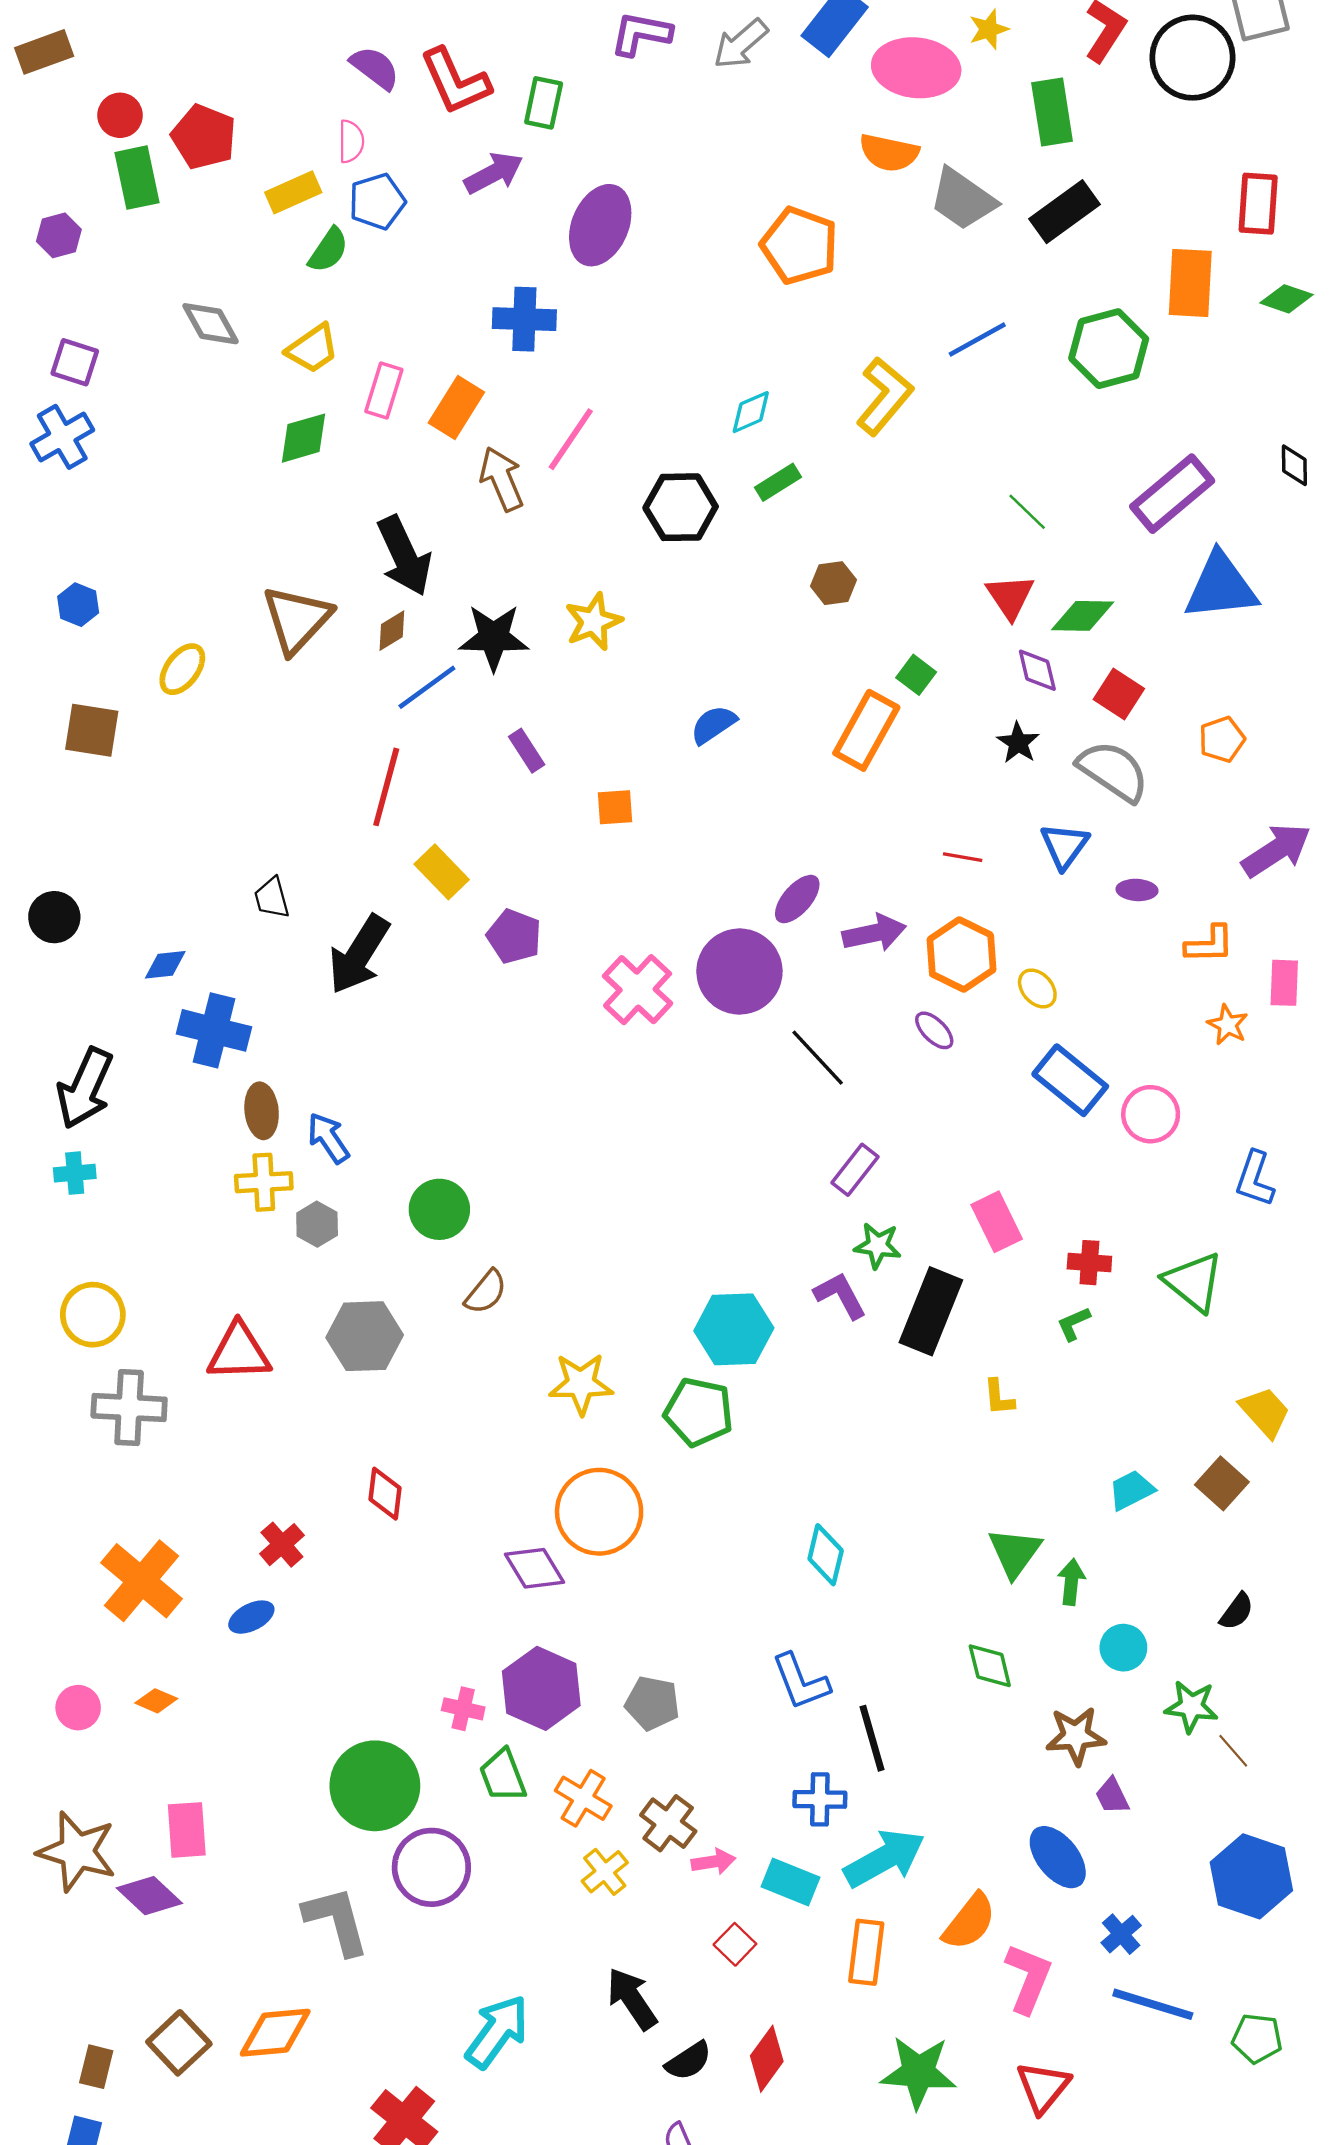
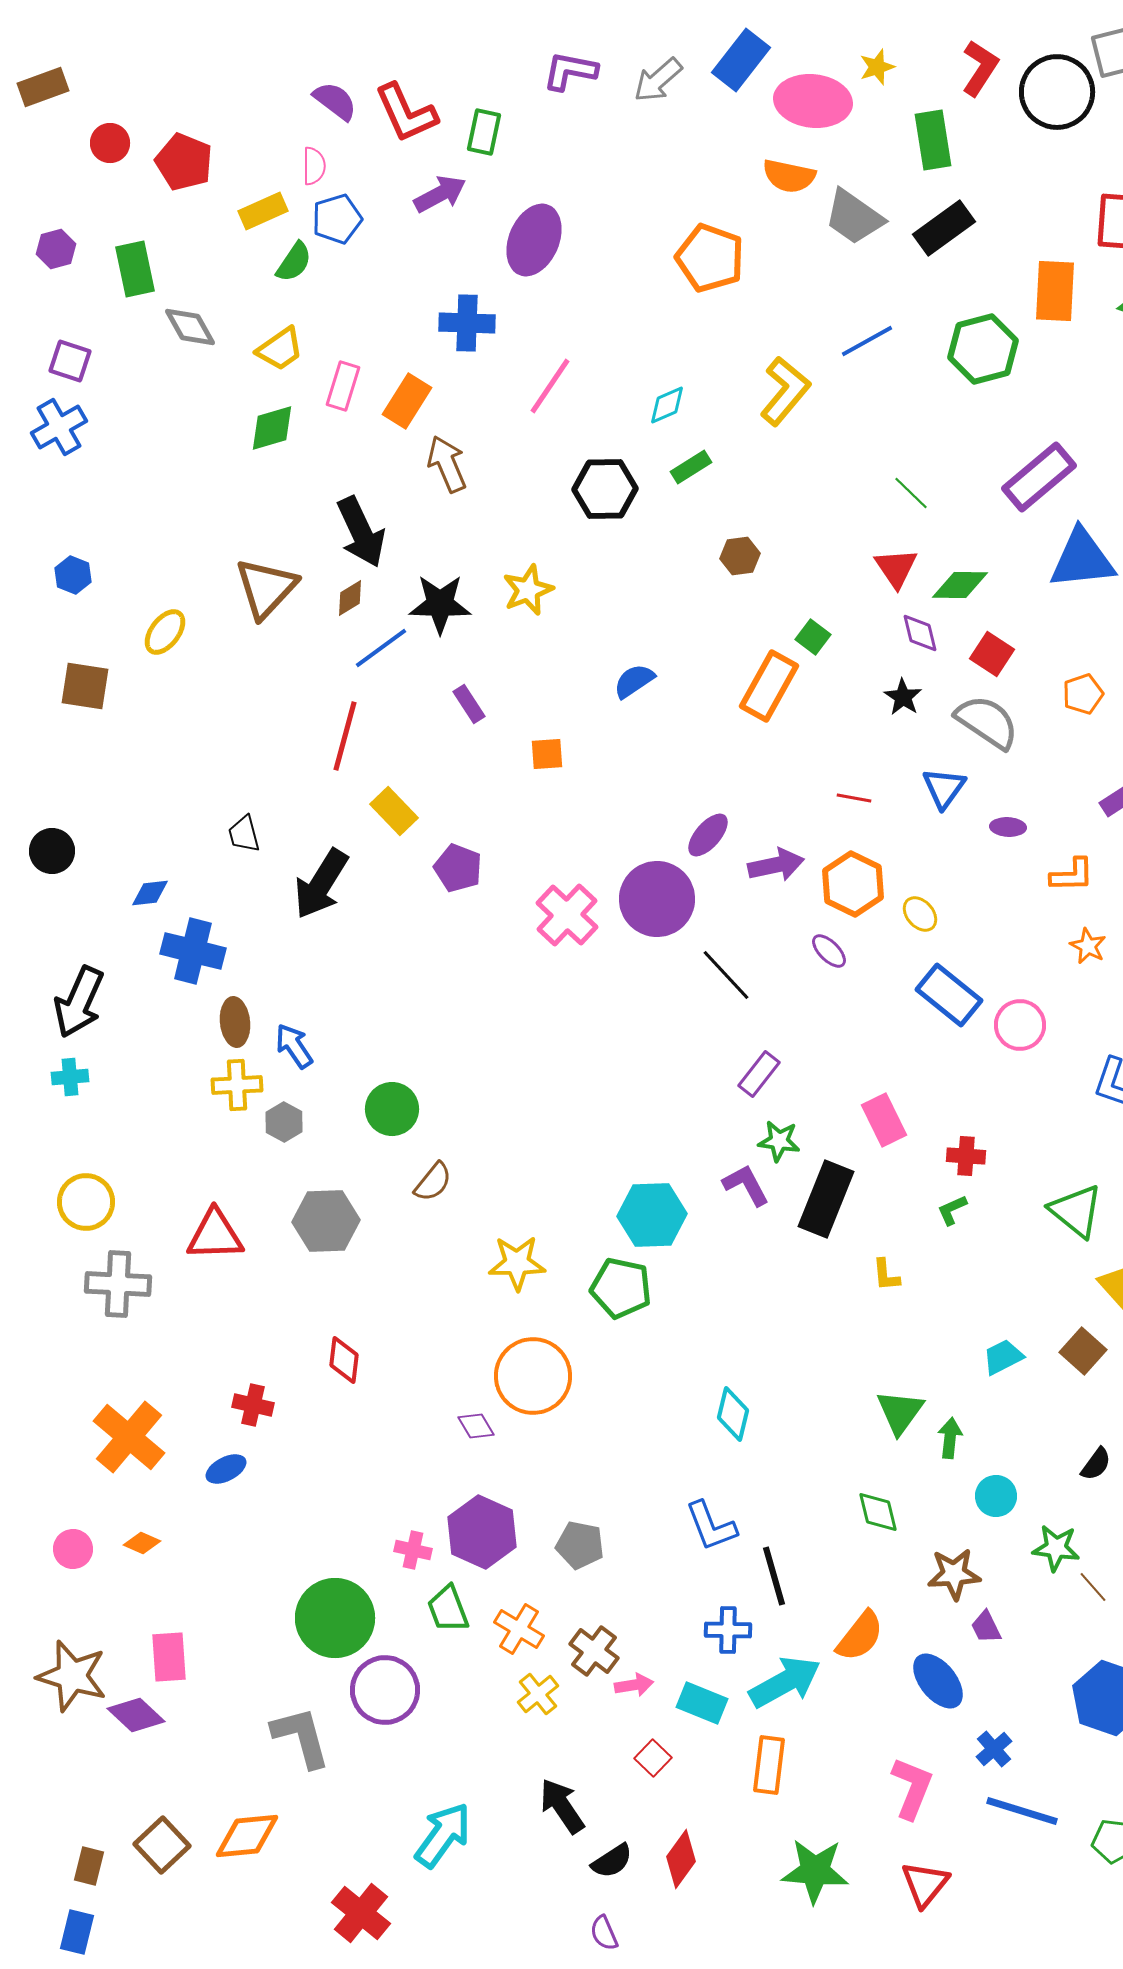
green rectangle: (137, 178) -> (135, 269), moved
pink line: (571, 439) -> (550, 386), moved
green triangle: (1194, 1282) -> (1076, 1211), moved
red cross: (282, 1545) -> (253, 1405), turned -36
purple diamond: (535, 1568) -> (476, 1426), size x0.7
orange semicircle: (969, 1922) -> (860, 1636), moved

